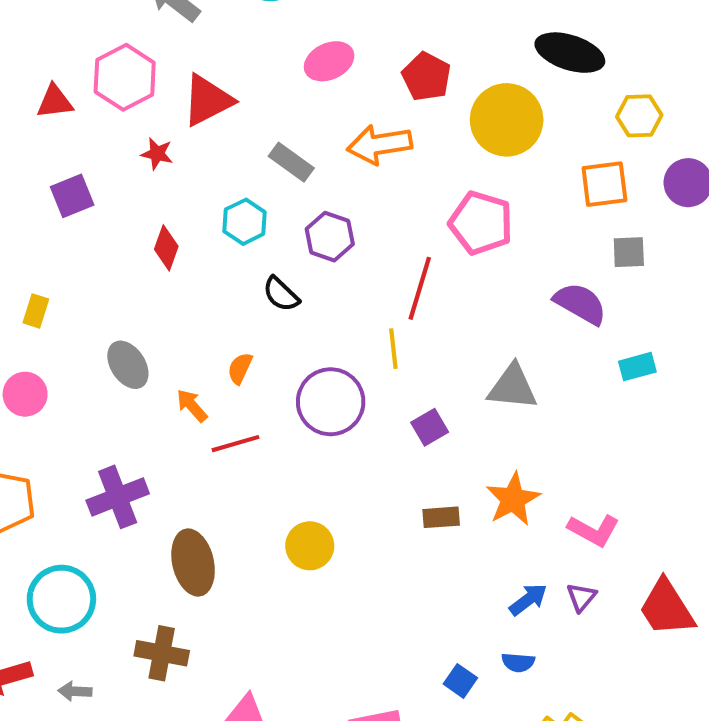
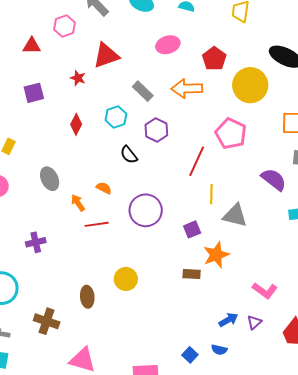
pink hexagon: (125, 77) -> (65, 26), moved, size x0.7
yellow line: (393, 349) -> (211, 194), moved
orange semicircle: (240, 368) -> (104, 188), turned 84
purple cross: (118, 497) -> (36, 242), size x0.7
orange star: (513, 499) -> (216, 255), moved
brown ellipse: (193, 563) -> (87, 297), moved, size x0.7

